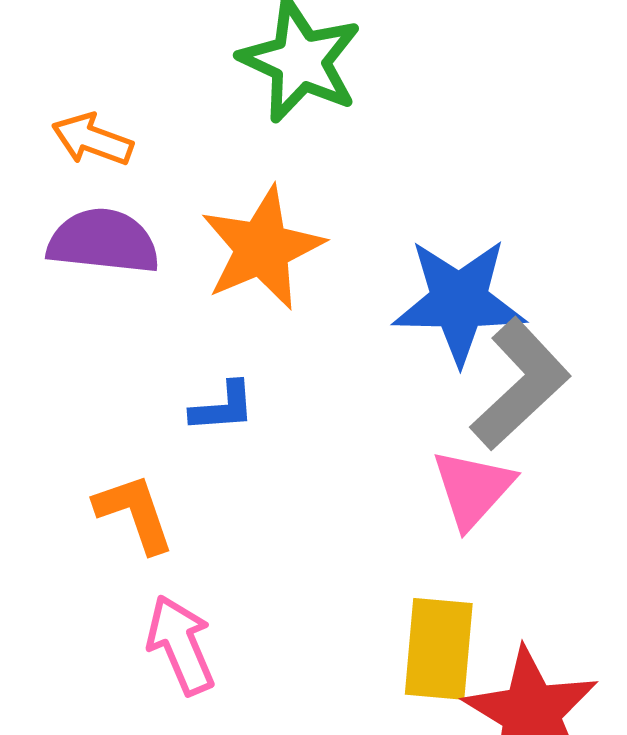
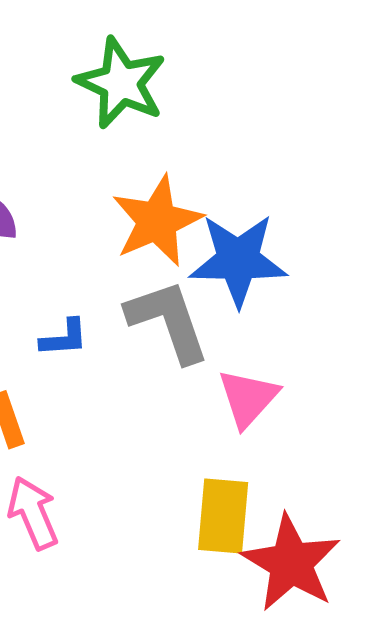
orange star: (262, 248) -> (157, 221), moved
gray L-shape: (520, 384) -> (168, 321), moved, turned -66

